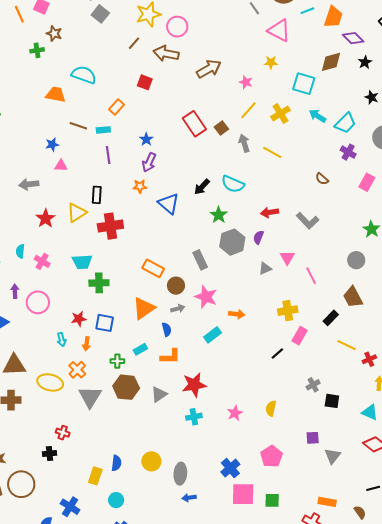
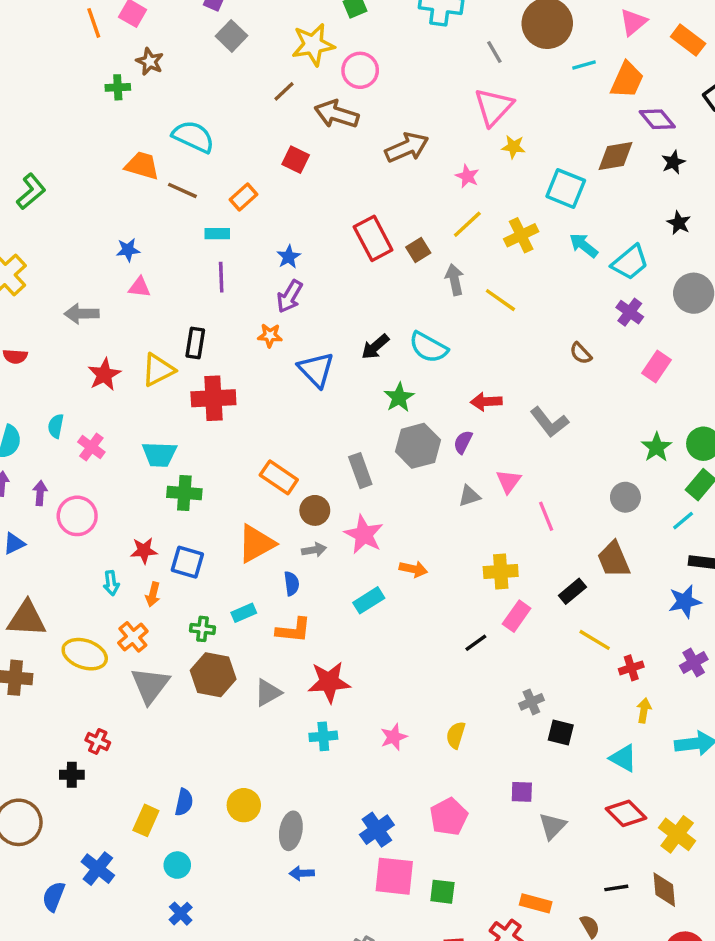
pink triangle: (279, 30) -> (494, 107), moved, turned 40
brown line: (78, 126) -> (182, 190), moved

